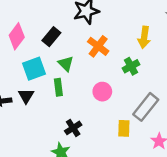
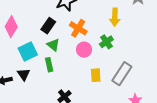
black rectangle: (51, 37) -> (48, 26), moved
pink circle: (102, 92) -> (84, 50), moved
yellow rectangle: (124, 128) -> (96, 75), moved

